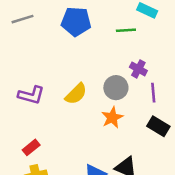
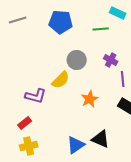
gray circle: (116, 88) -> (77, 60), moved
purple L-shape: (31, 95) -> (36, 96), moved

